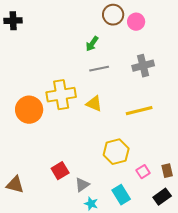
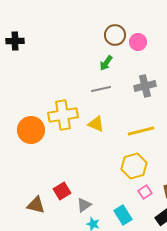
green arrow: (92, 44) -> (106, 63), moved
yellow hexagon: (116, 152) -> (134, 166), moved
brown triangle: (15, 185) -> (36, 205), moved

